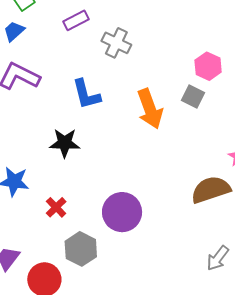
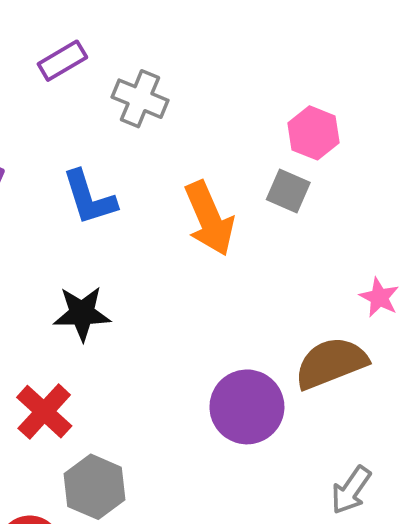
black star: (65, 143) -> (82, 313), moved
red cross: (56, 207) -> (44, 412), size x1.4
purple circle: (122, 212) -> (247, 407), moved

